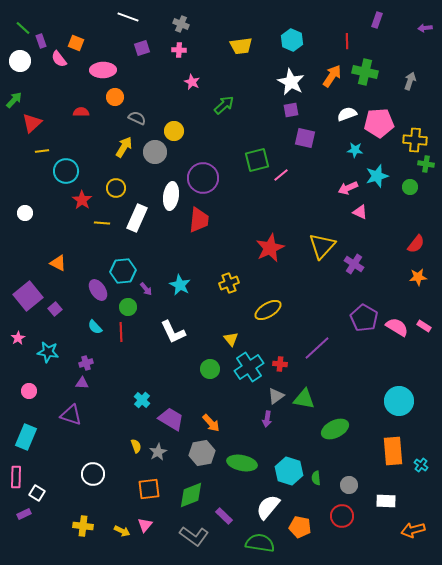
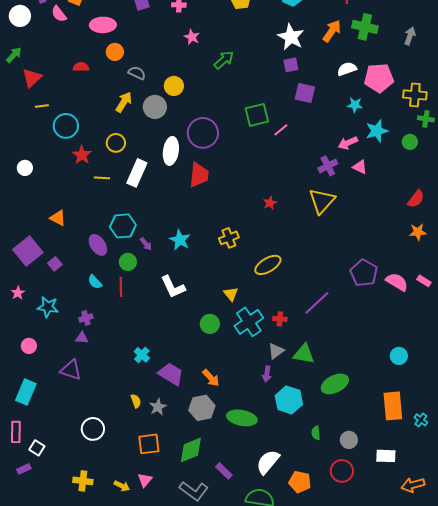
red star: (270, 248) -> (270, 203), size x0.5
purple cross: (354, 264) -> (328, 166), moved, turned 30
cyan circle: (399, 401) -> (399, 356), size x0.6
cyan hexagon: (289, 471) -> (289, 400), moved

